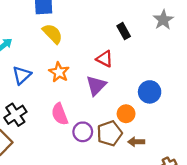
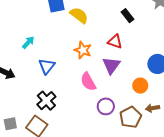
yellow semicircle: (52, 34) -> (79, 15), moved
orange star: (59, 72) -> (83, 50), moved
pink semicircle: (60, 114) -> (88, 82), moved
brown pentagon: (109, 133) -> (131, 117), moved

